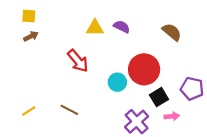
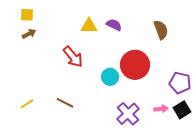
brown semicircle: (172, 32) -> (161, 30), turned 30
black square: (159, 97) -> (182, 110), moved

